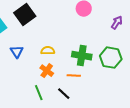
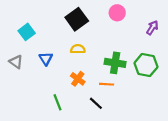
black square: (25, 15) -> (77, 19), moved
yellow semicircle: (48, 51) -> (78, 49), moved
green line: (39, 93) -> (58, 102), moved

